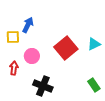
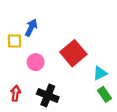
cyan triangle: (94, 44) -> (100, 73), moved
red arrow: (14, 68) -> (16, 93), moved

